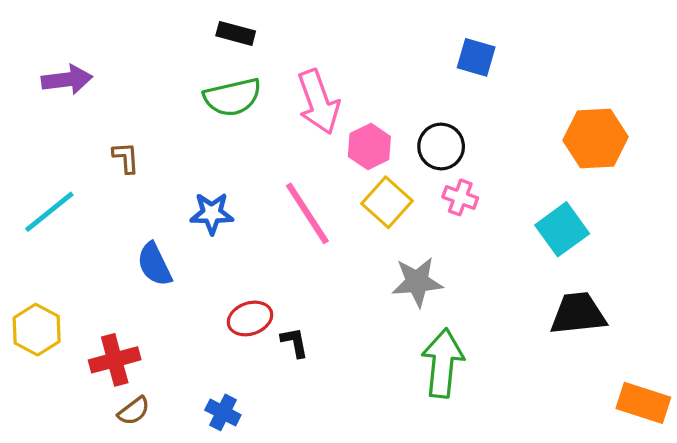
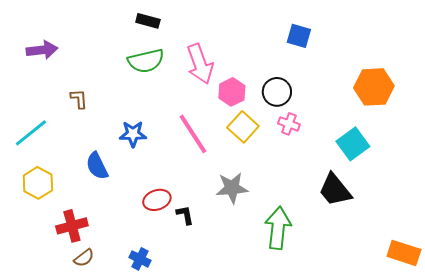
gray star: (417, 282) -> (232, 188), moved
black trapezoid: (578, 314) -> (335, 190), moved, turned -123
yellow hexagon: (37, 330) -> (38, 183), moved

